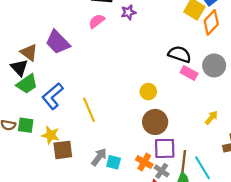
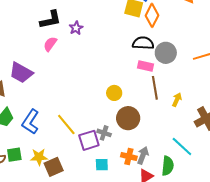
black semicircle: (180, 54) -> (143, 43), moved
purple square: (165, 148) -> (89, 140), moved
gray arrow: (99, 157) -> (143, 155), moved
brown line: (183, 163) -> (155, 88), moved
gray cross: (162, 171) -> (104, 133), moved

